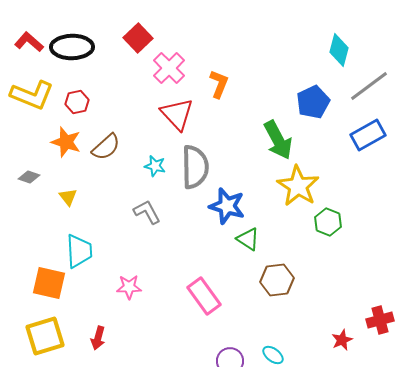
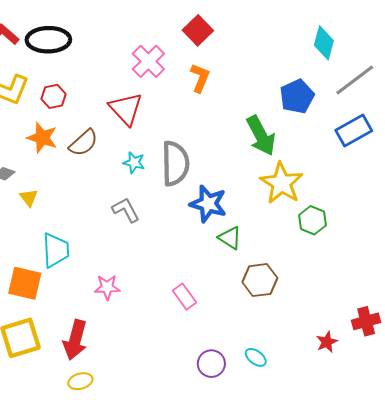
red square: (138, 38) -> (198, 30), moved
red triangle: (177, 114) -> (126, 109), moved
yellow triangle: (68, 197) -> (29, 198), moved
pink rectangle: (204, 296) -> (185, 297), size x0.7
red arrow: (98, 338) -> (75, 340), size x1.6

